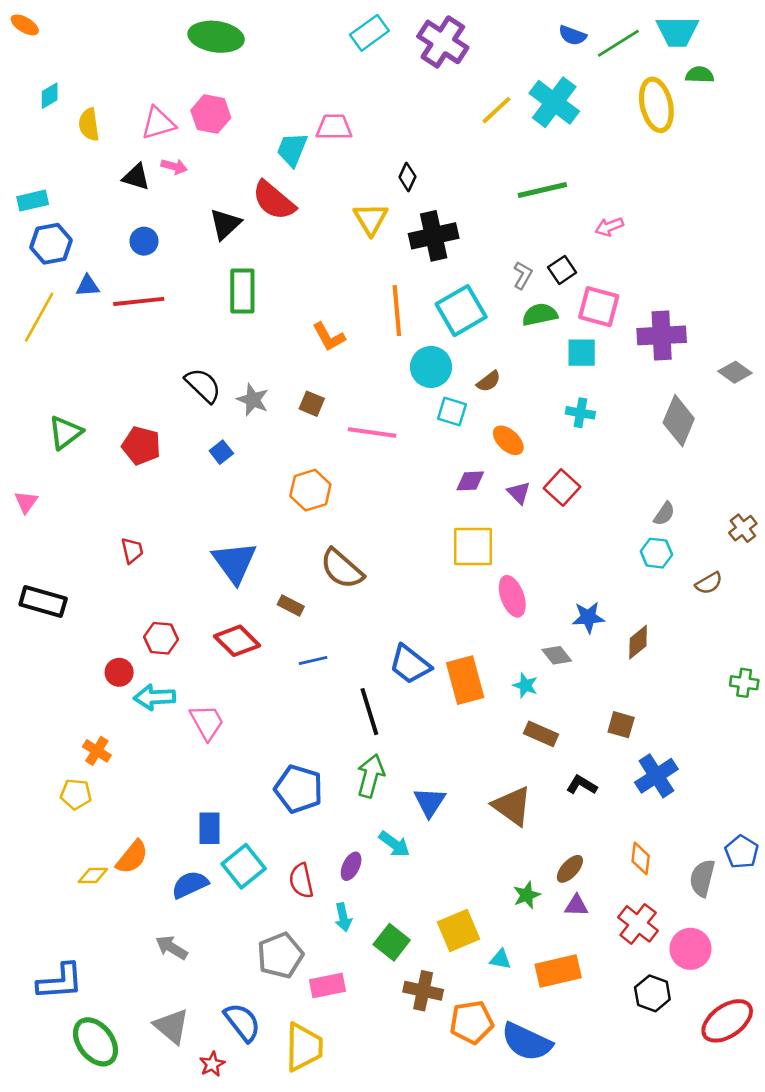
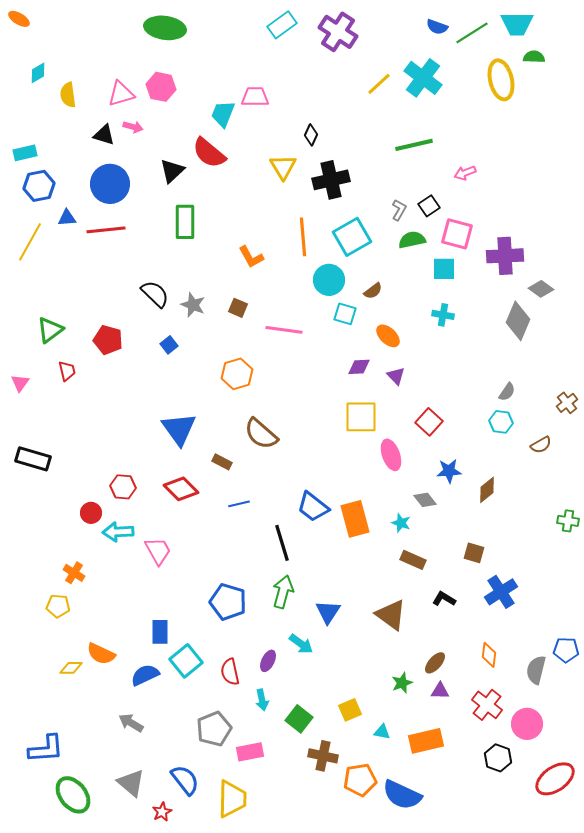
blue circle: (144, 241) -> (110, 184), size x1.8
gray diamond: (735, 372) -> (541, 289), moved
red square: (562, 488) -> (429, 422), moved
red trapezoid: (132, 550) -> (67, 371), moved
blue pentagon: (742, 852) -> (566, 650), turned -30
orange semicircle: (132, 857) -> (101, 654), turned 76
yellow square: (459, 930) -> (350, 710), size x0.7

